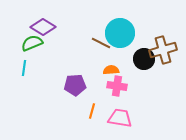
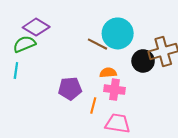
orange line: (92, 111) -> (93, 105), moved

